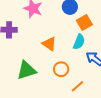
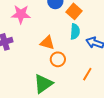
orange circle: (61, 69) -> (58, 59), moved
green triangle: (26, 70) -> (43, 84), moved

